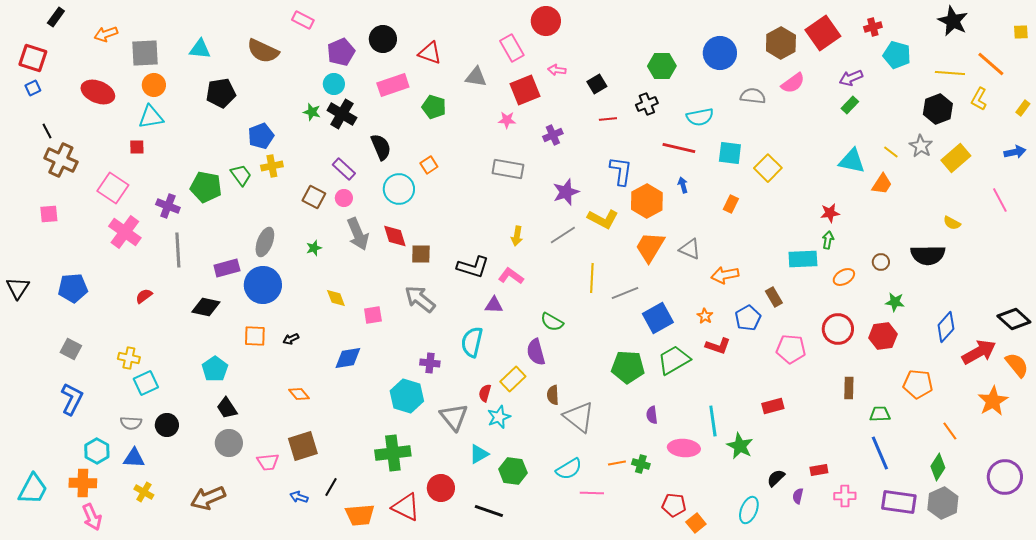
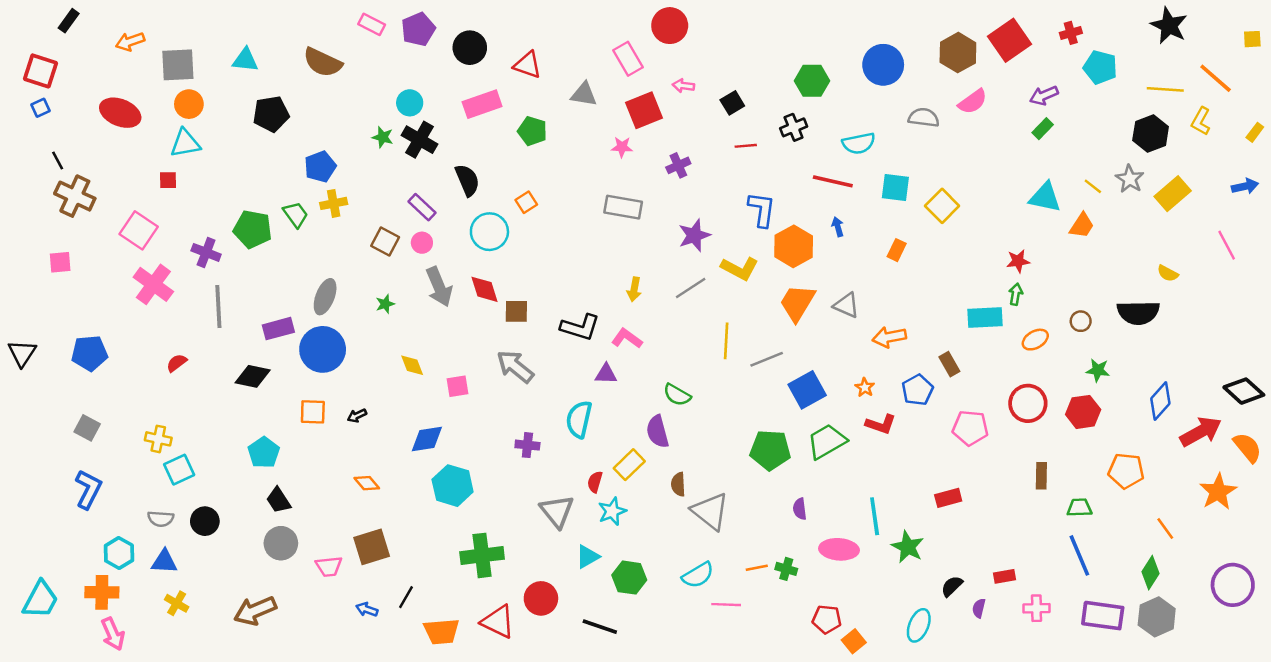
purple pentagon: (341, 52) -> (418, 29), moved
cyan hexagon: (407, 396) -> (453, 486), moved

